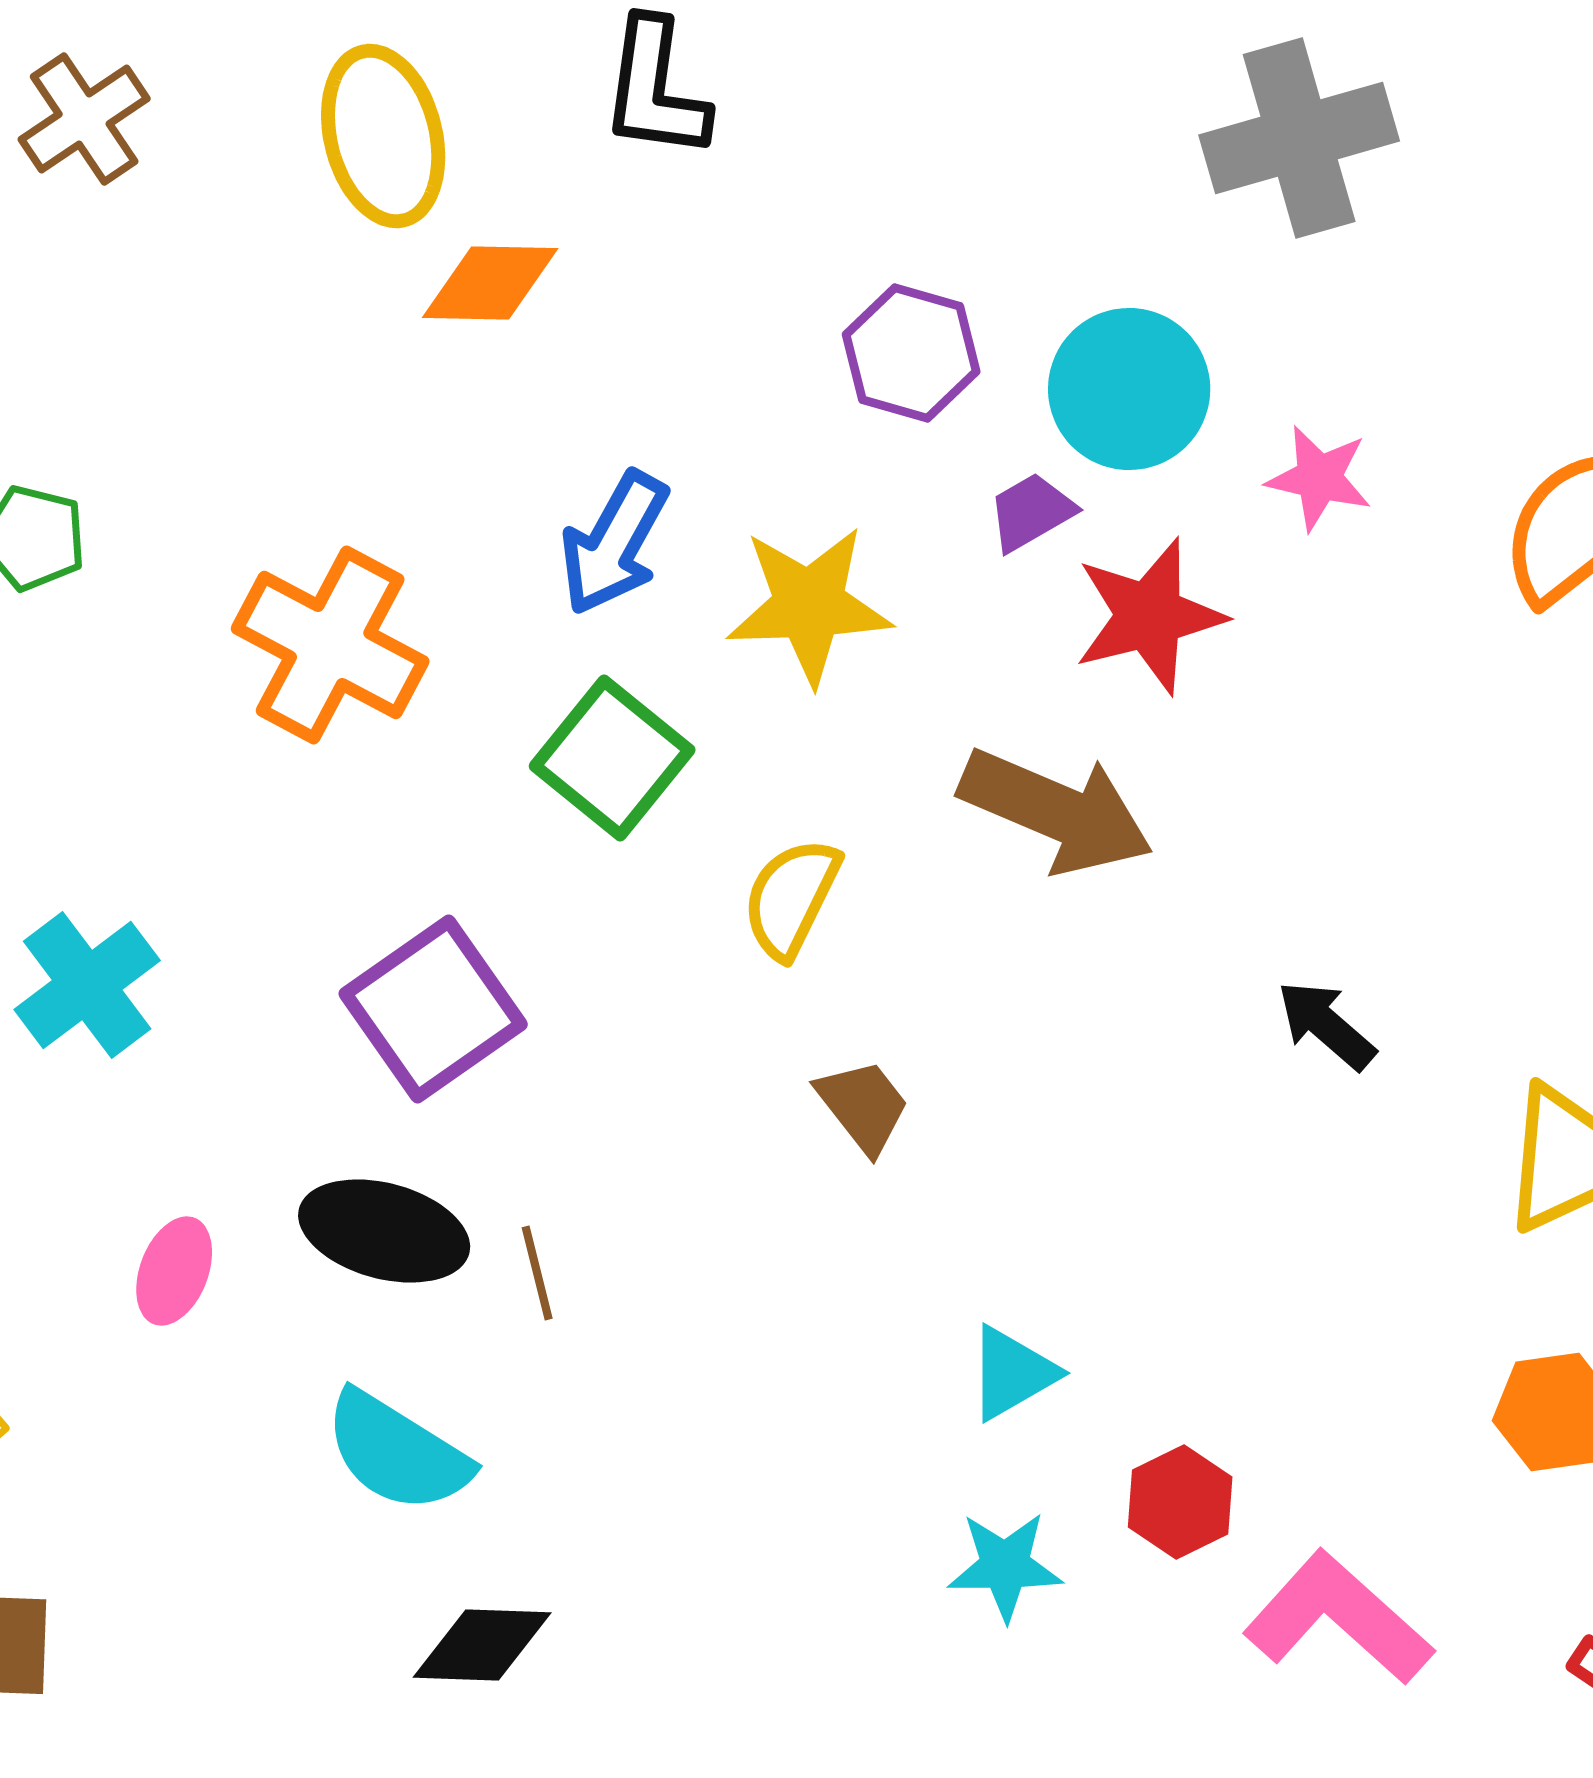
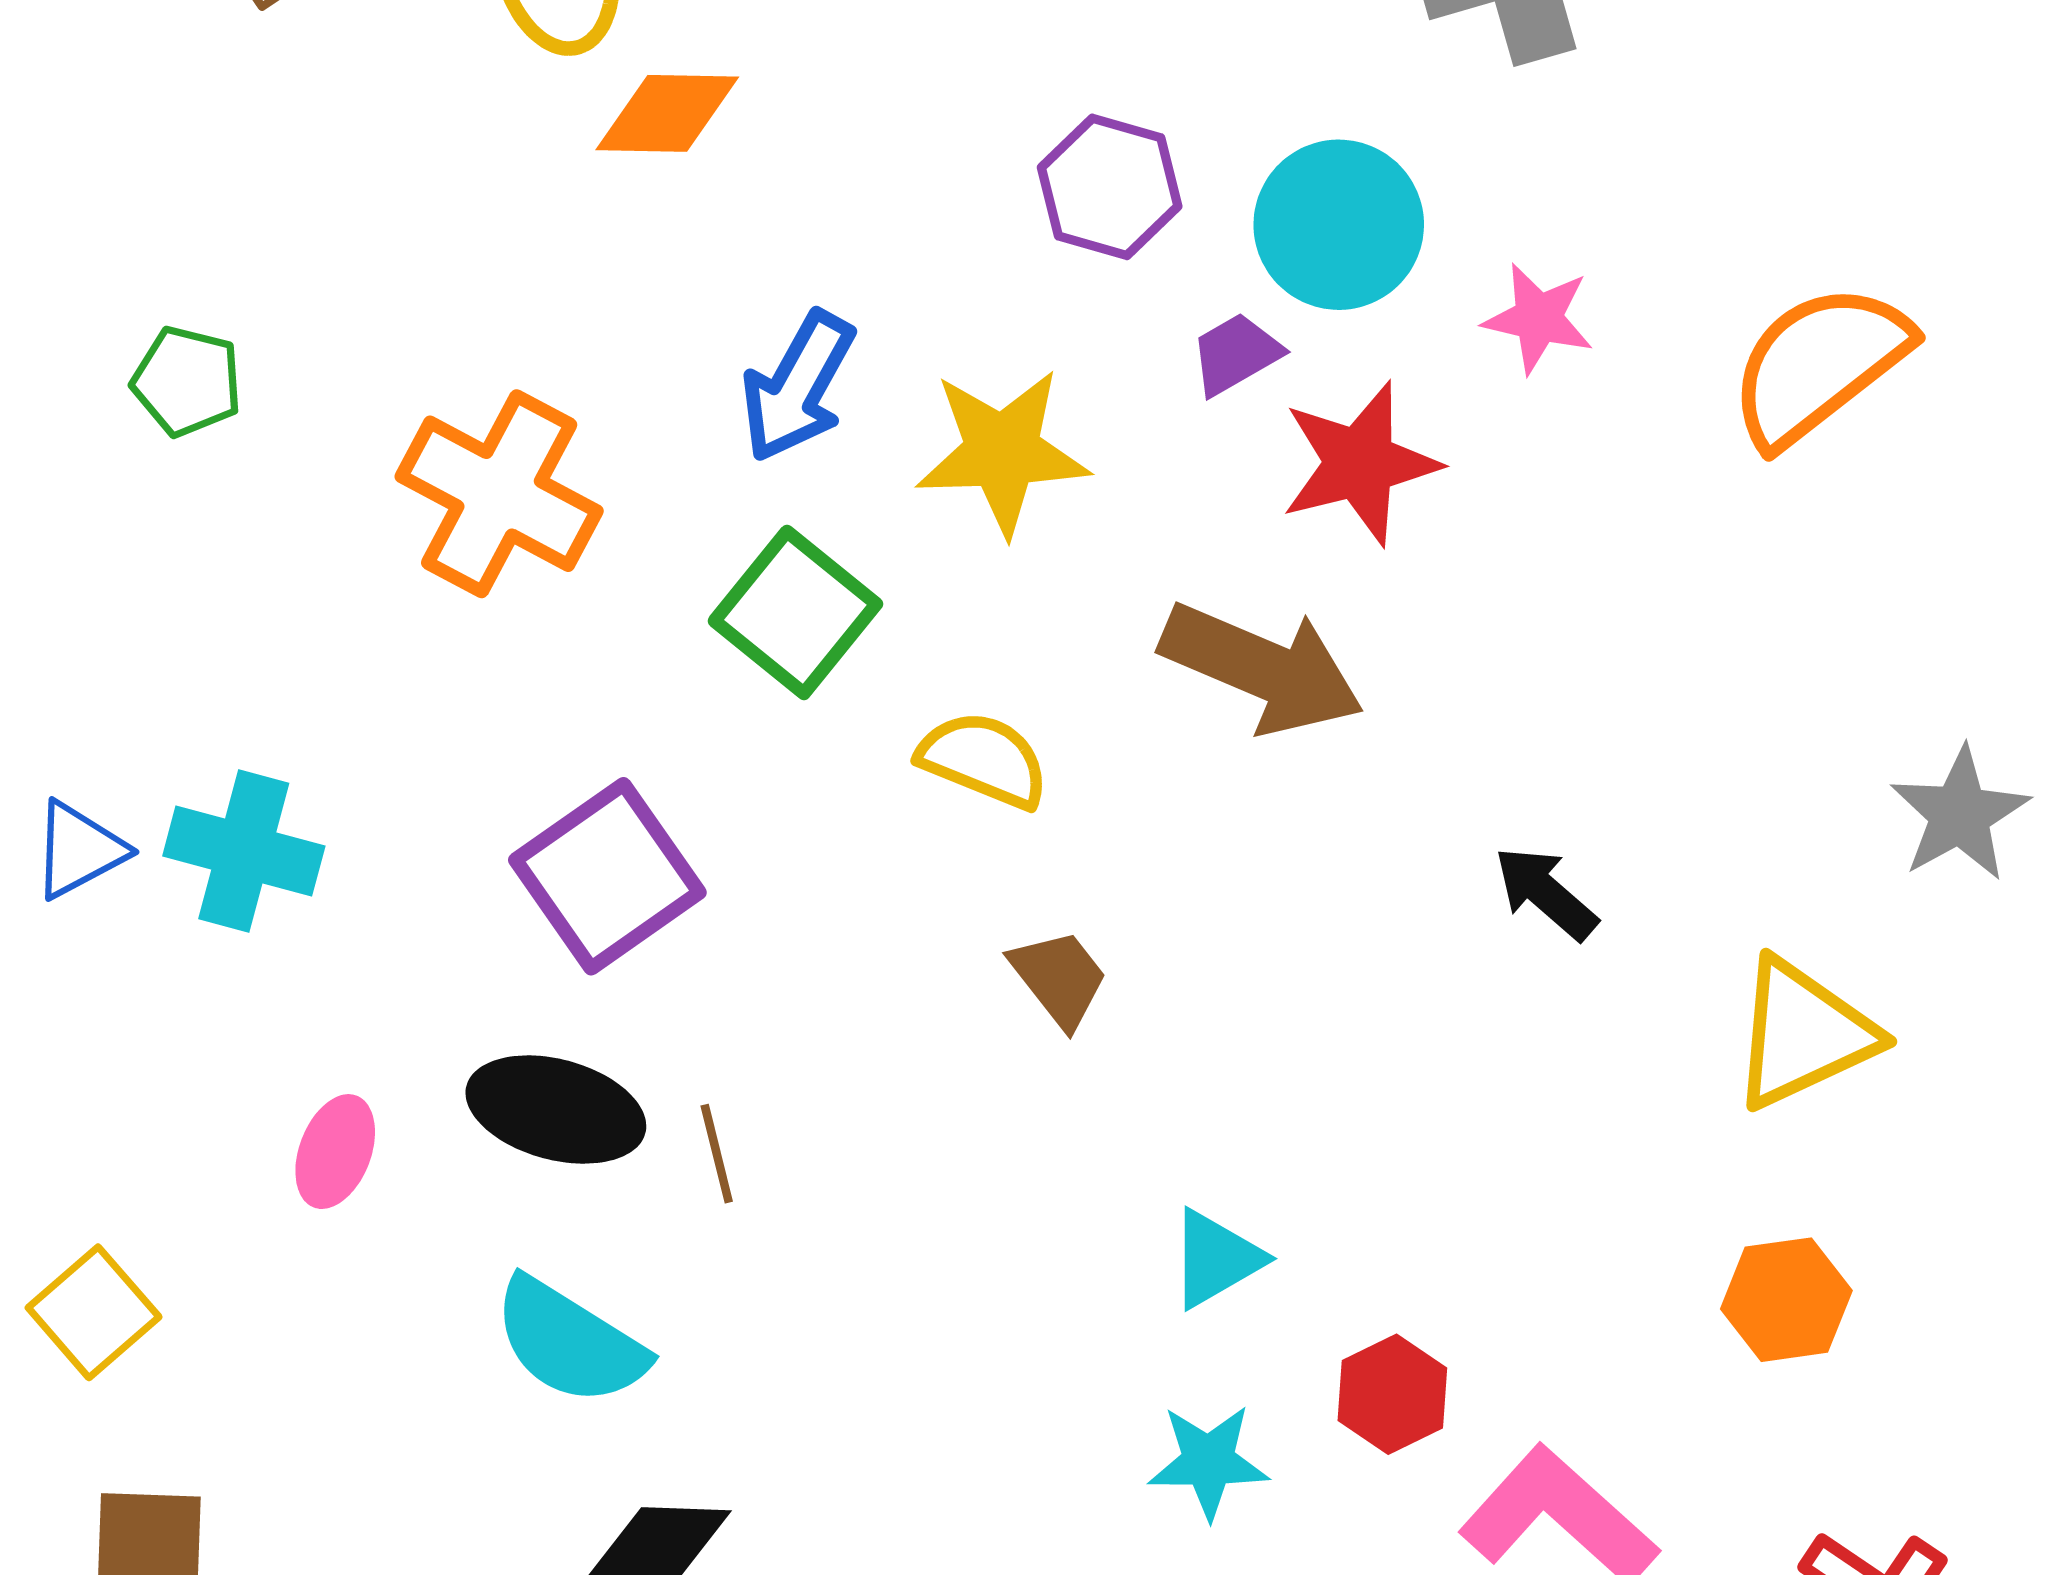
yellow semicircle: (791, 898) -> (984, 760), turned 86
cyan cross: (87, 985) -> (244, 851), turned -38

